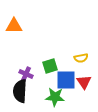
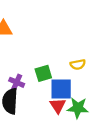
red triangle: (84, 82) -> (58, 106), moved
green star: (55, 97) -> (78, 108), moved

